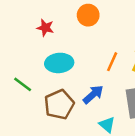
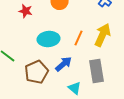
cyan ellipse: (59, 63) -> (49, 39), moved

